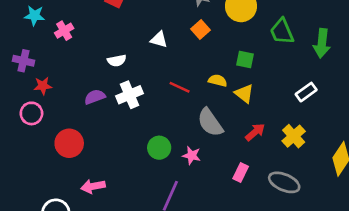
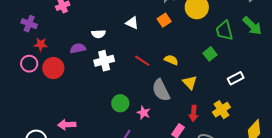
green arrow: (322, 43) -> (252, 26), moved, turned -60
green square: (245, 60) -> (210, 54), moved, turned 32
yellow triangle: (244, 93) -> (190, 82), moved
purple semicircle: (95, 97) -> (78, 48), moved
red arrow: (255, 132) -> (194, 113), moved, turned 126
red circle: (69, 143) -> (53, 68), moved

